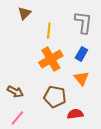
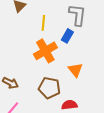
blue rectangle: (81, 54) -> (67, 36), moved

